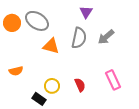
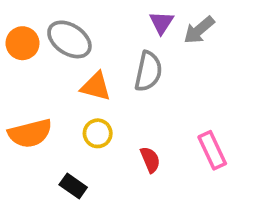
gray arrow: (106, 37) -> (199, 30), moved
orange semicircle: (16, 71) -> (30, 133), size x1.6
yellow circle: (52, 86) -> (98, 133), moved

